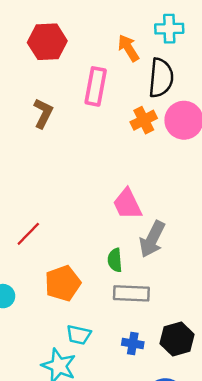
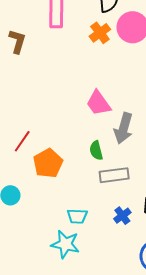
orange pentagon: (63, 283) -> (48, 163), moved
blue cross: (133, 343) -> (122, 216), turned -36

